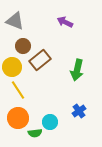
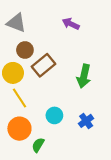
cyan circle: (50, 122) -> (54, 115), moved
green semicircle: (35, 133) -> (38, 145), turned 128

